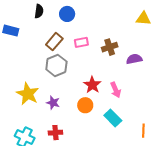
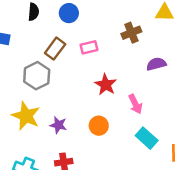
brown cross: (110, 47) -> (131, 33), moved
gray hexagon: (56, 66) -> (37, 76), moved
red star: (92, 85) -> (106, 85), moved
cyan rectangle: (113, 118) -> (147, 138), moved

